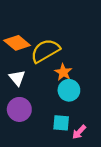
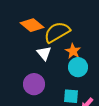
white triangle: (17, 78) -> (44, 53), moved

